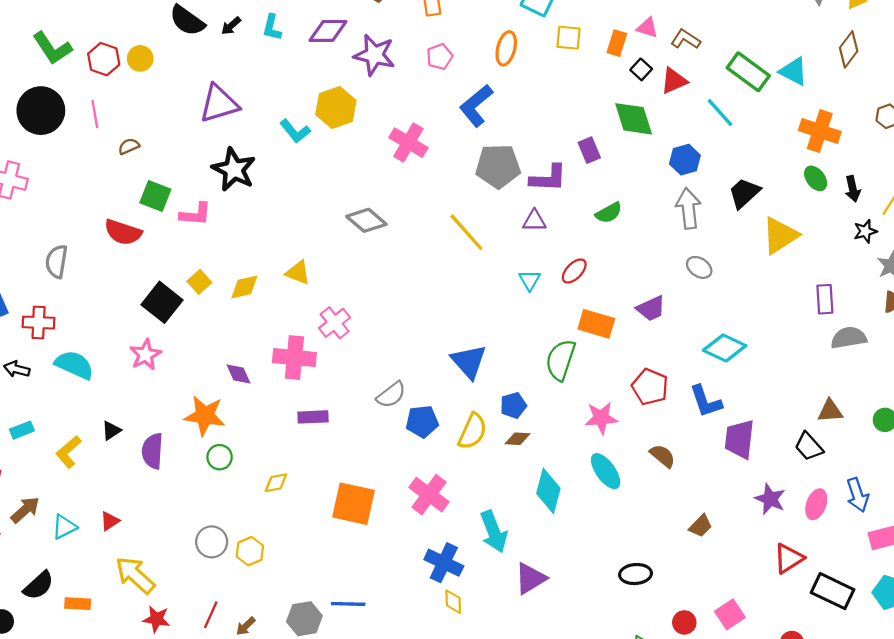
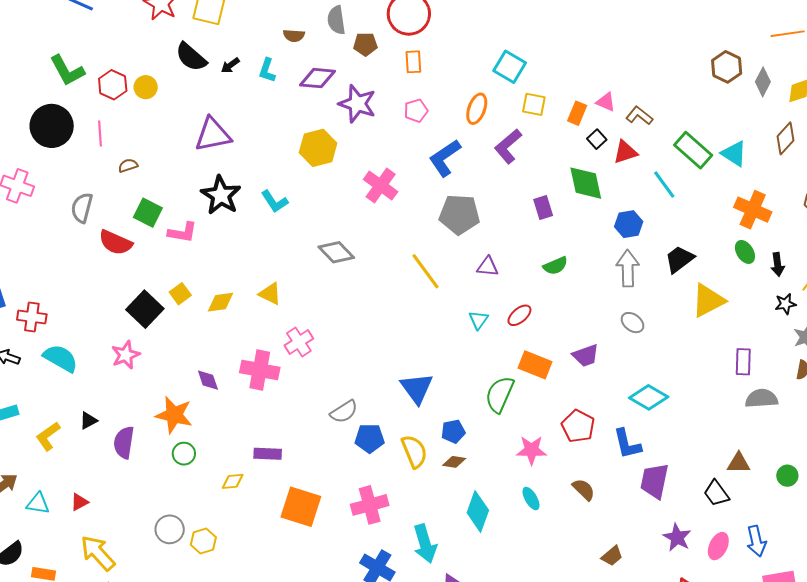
cyan L-shape: (295, 131) -> (274, 201), moved
purple L-shape: (548, 178) -> (508, 146), moved, turned 132
gray semicircle: (57, 261) -> (82, 208), moved
purple rectangle: (313, 417) -> (268, 454), moved
yellow semicircle: (473, 431) -> (414, 451), turned -52
cyan ellipse: (606, 471) -> (531, 499), size x0.7
pink cross: (429, 495) -> (370, 505), turned 33
cyan triangle: (64, 527) -> (38, 503), turned 30

